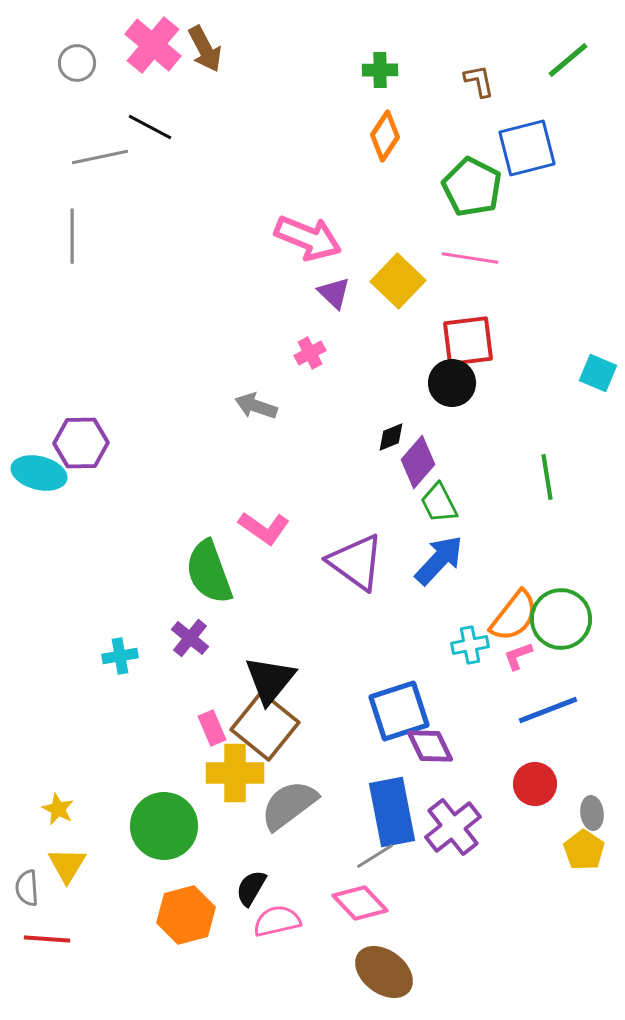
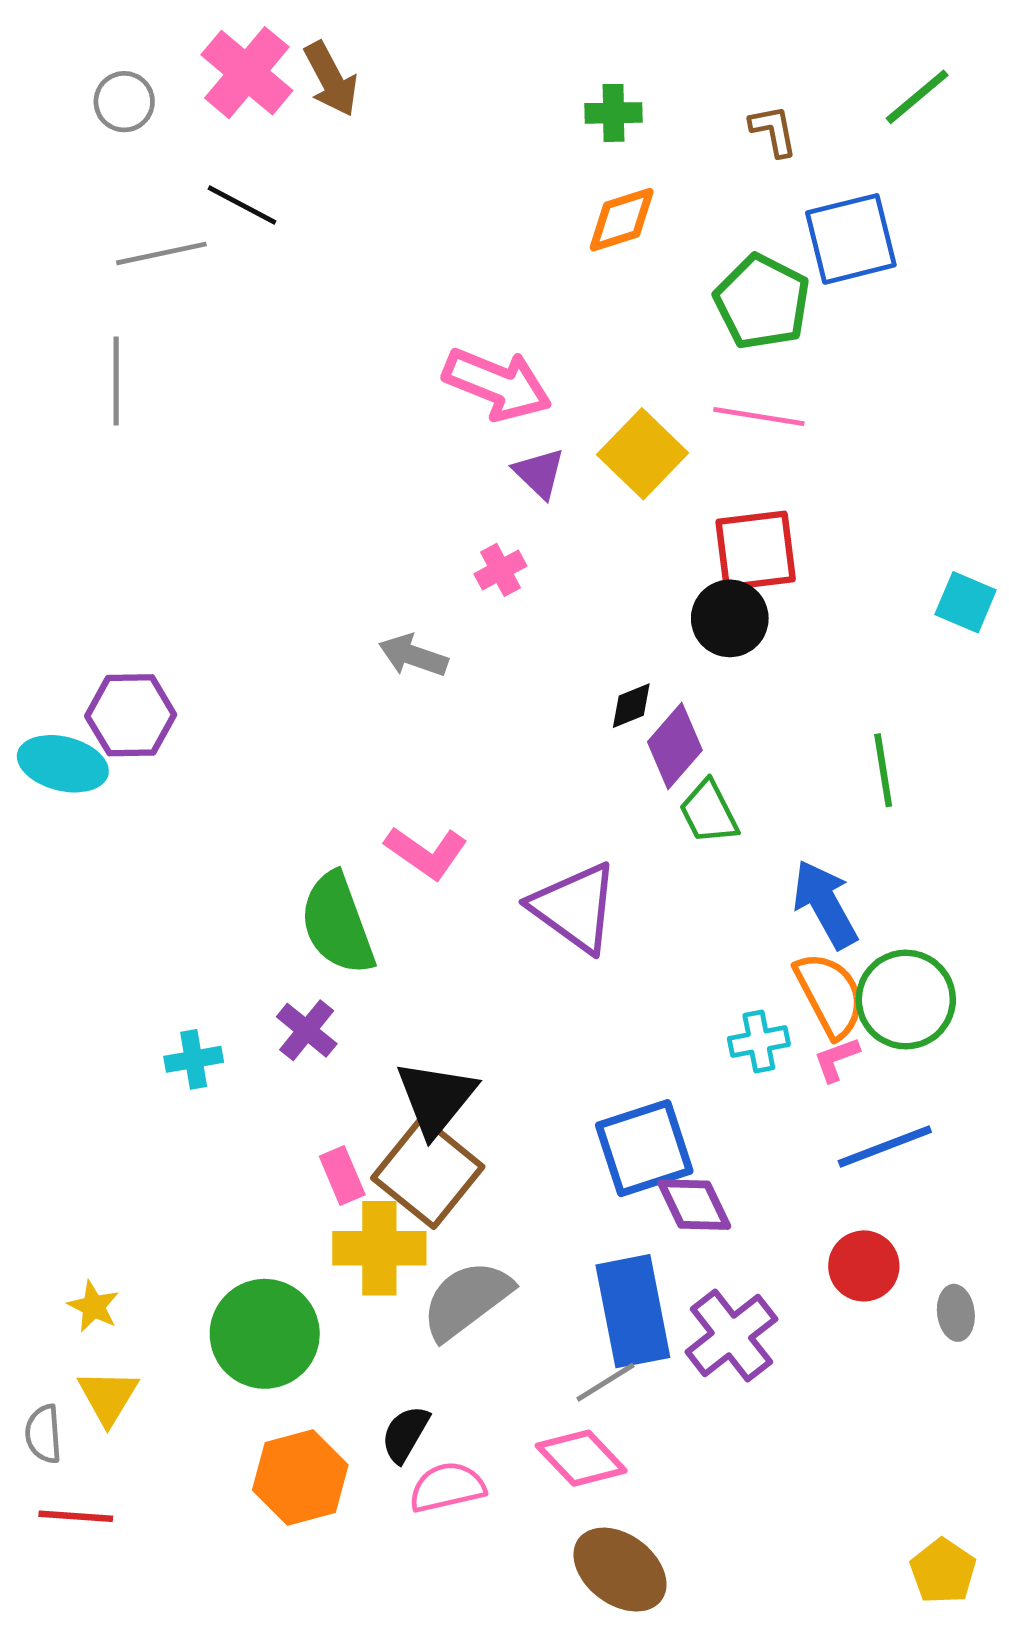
orange diamond: (385, 136) -> (622, 220), turned 39
blue arrow: (439, 560) -> (825, 904), moved, turned -72
orange semicircle: (514, 616) -> (830, 995), turned -66
yellow pentagon: (584, 850) -> (943, 1571), moved

